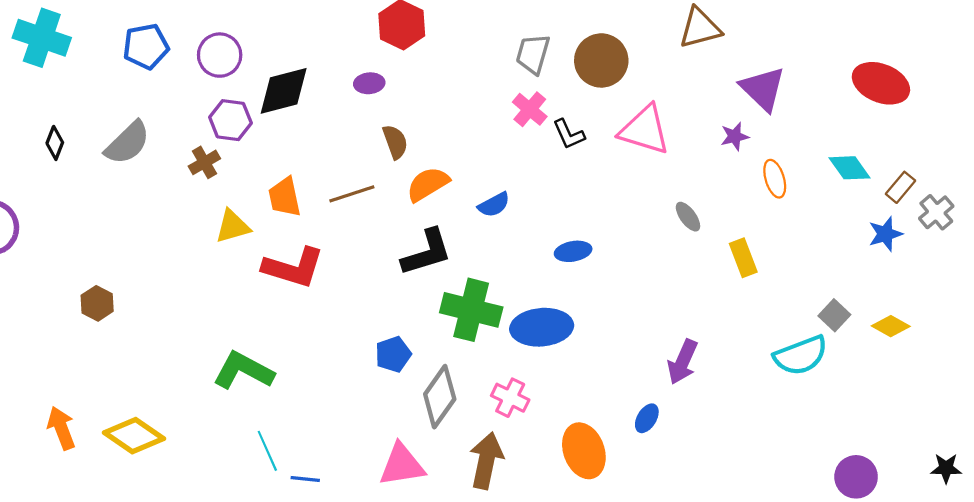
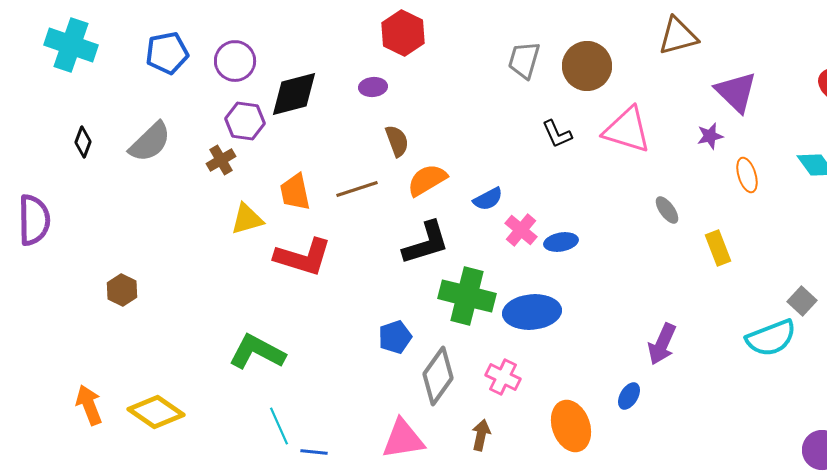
pink cross: (530, 109) -> (521, 230), moved
brown arrow: (486, 461) -> (481, 435), size x0.6

